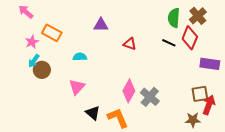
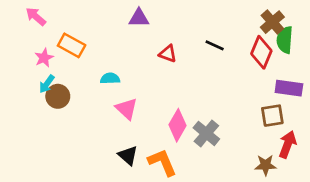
green semicircle: (174, 18) -> (285, 40), moved
purple triangle: (101, 25) -> (139, 18), moved
black line: (169, 43) -> (215, 45), moved
red triangle: (130, 44) -> (168, 54), moved
pink triangle: (77, 87) -> (127, 109), moved, turned -30
brown square: (200, 94) -> (272, 116), moved

